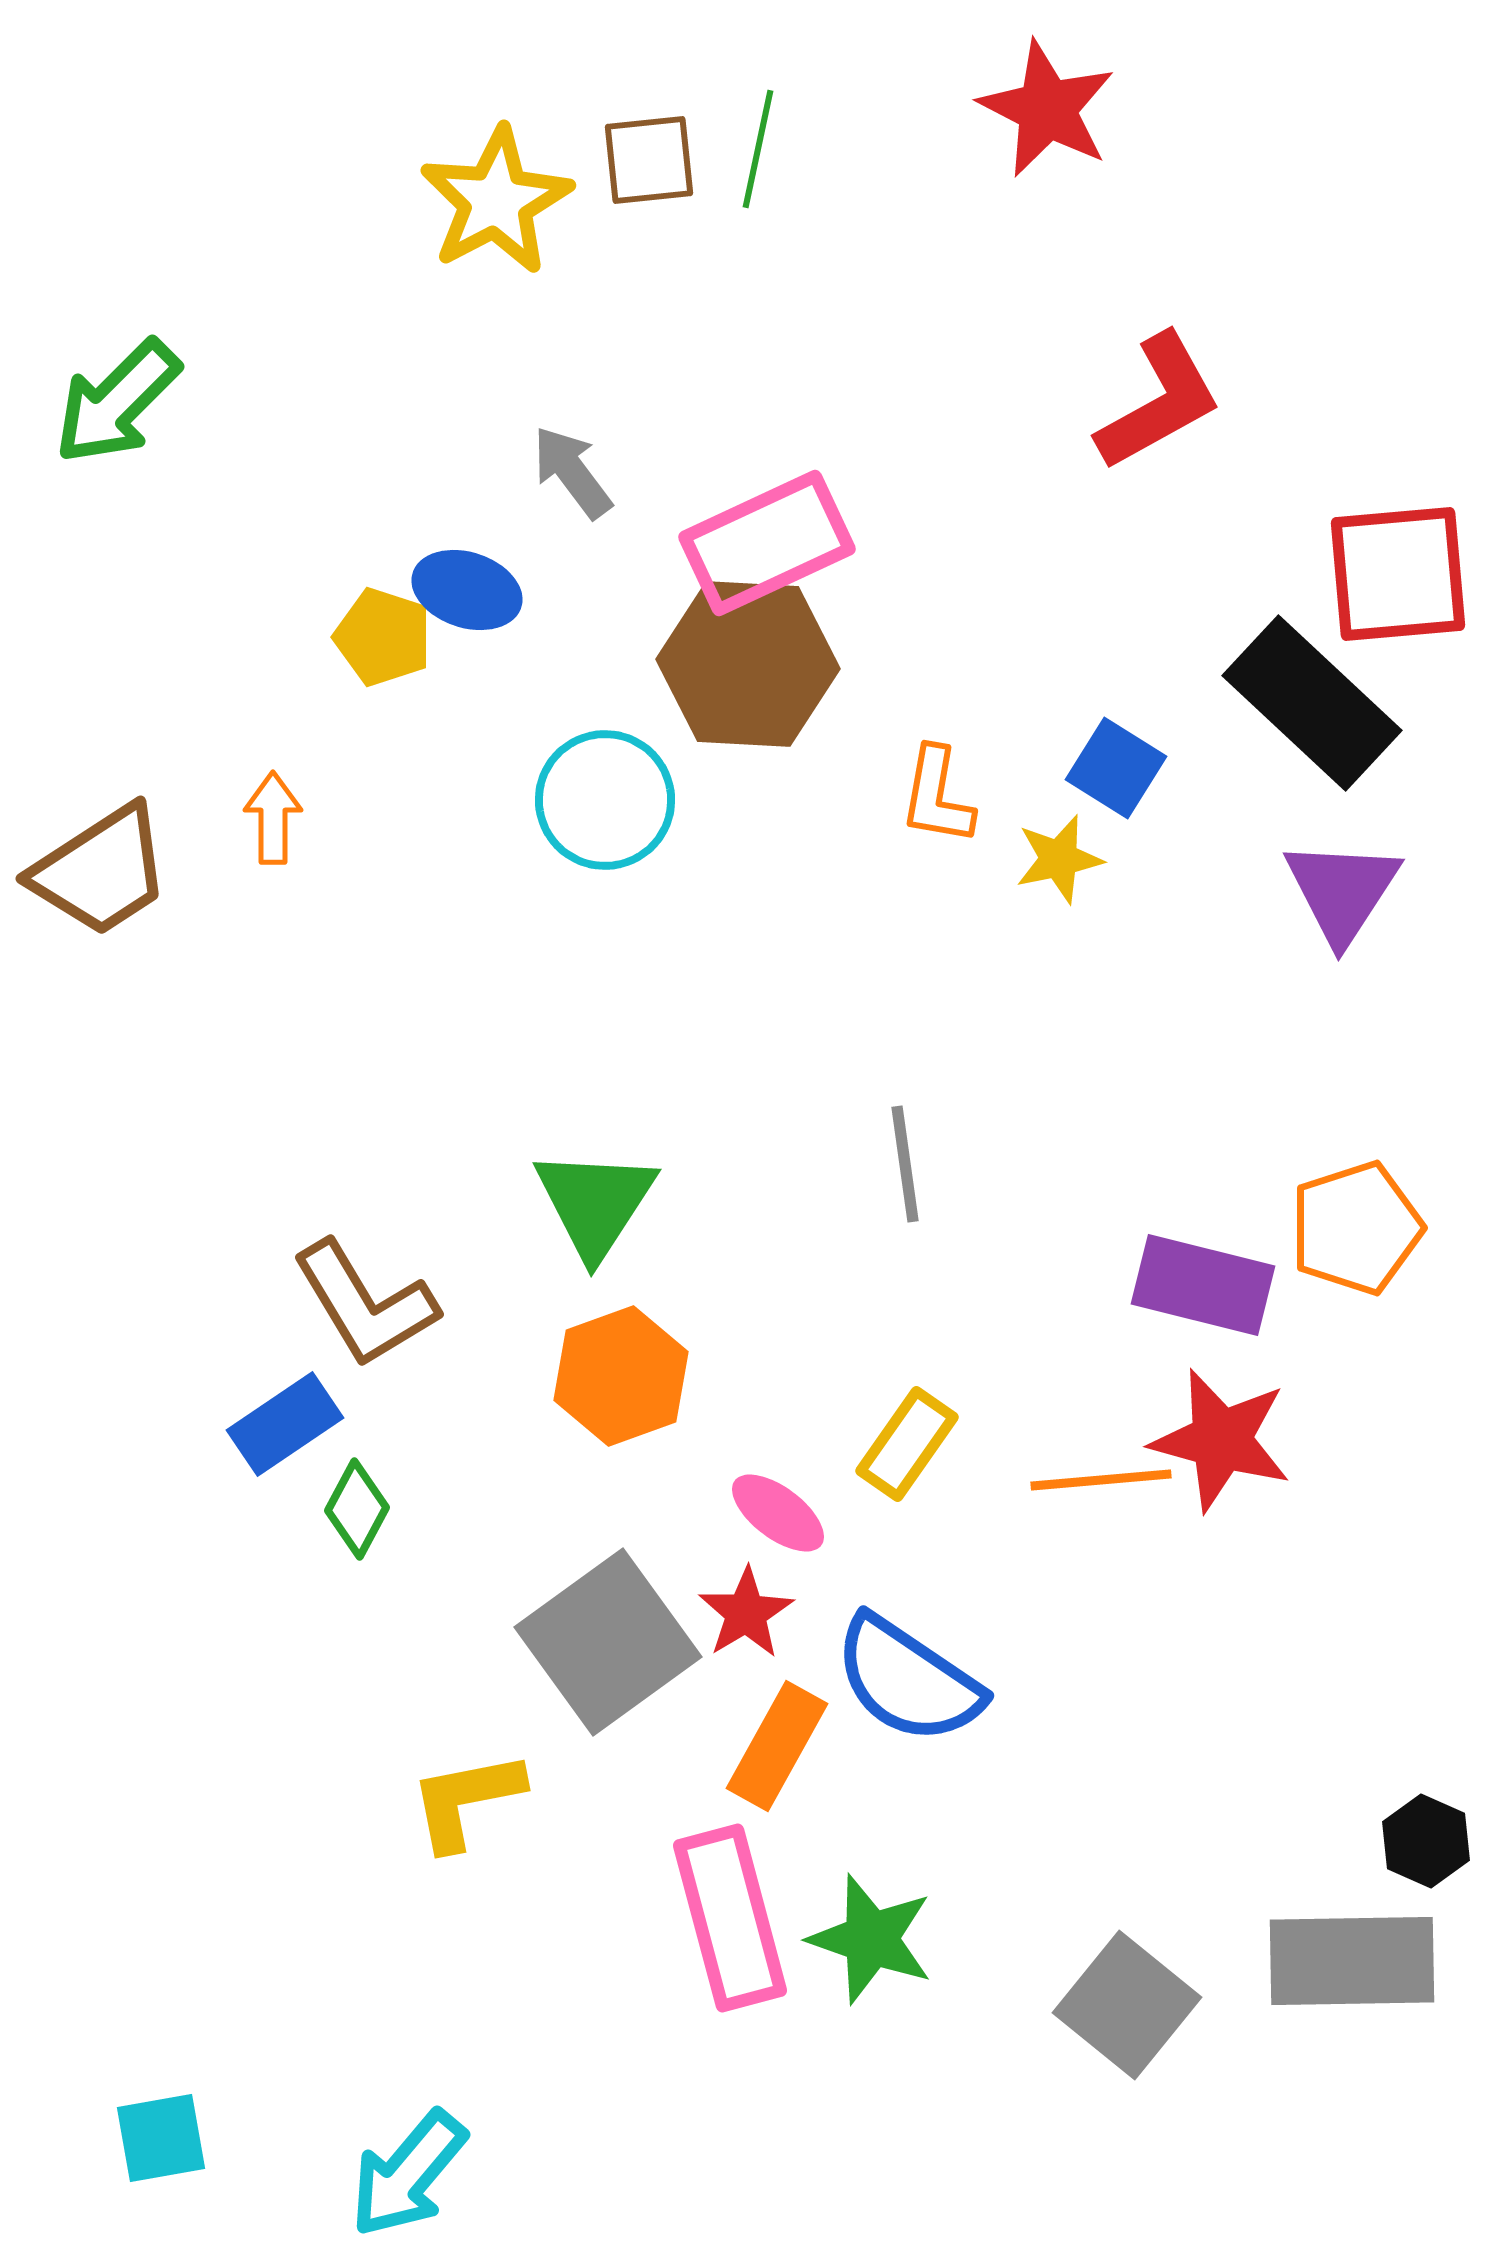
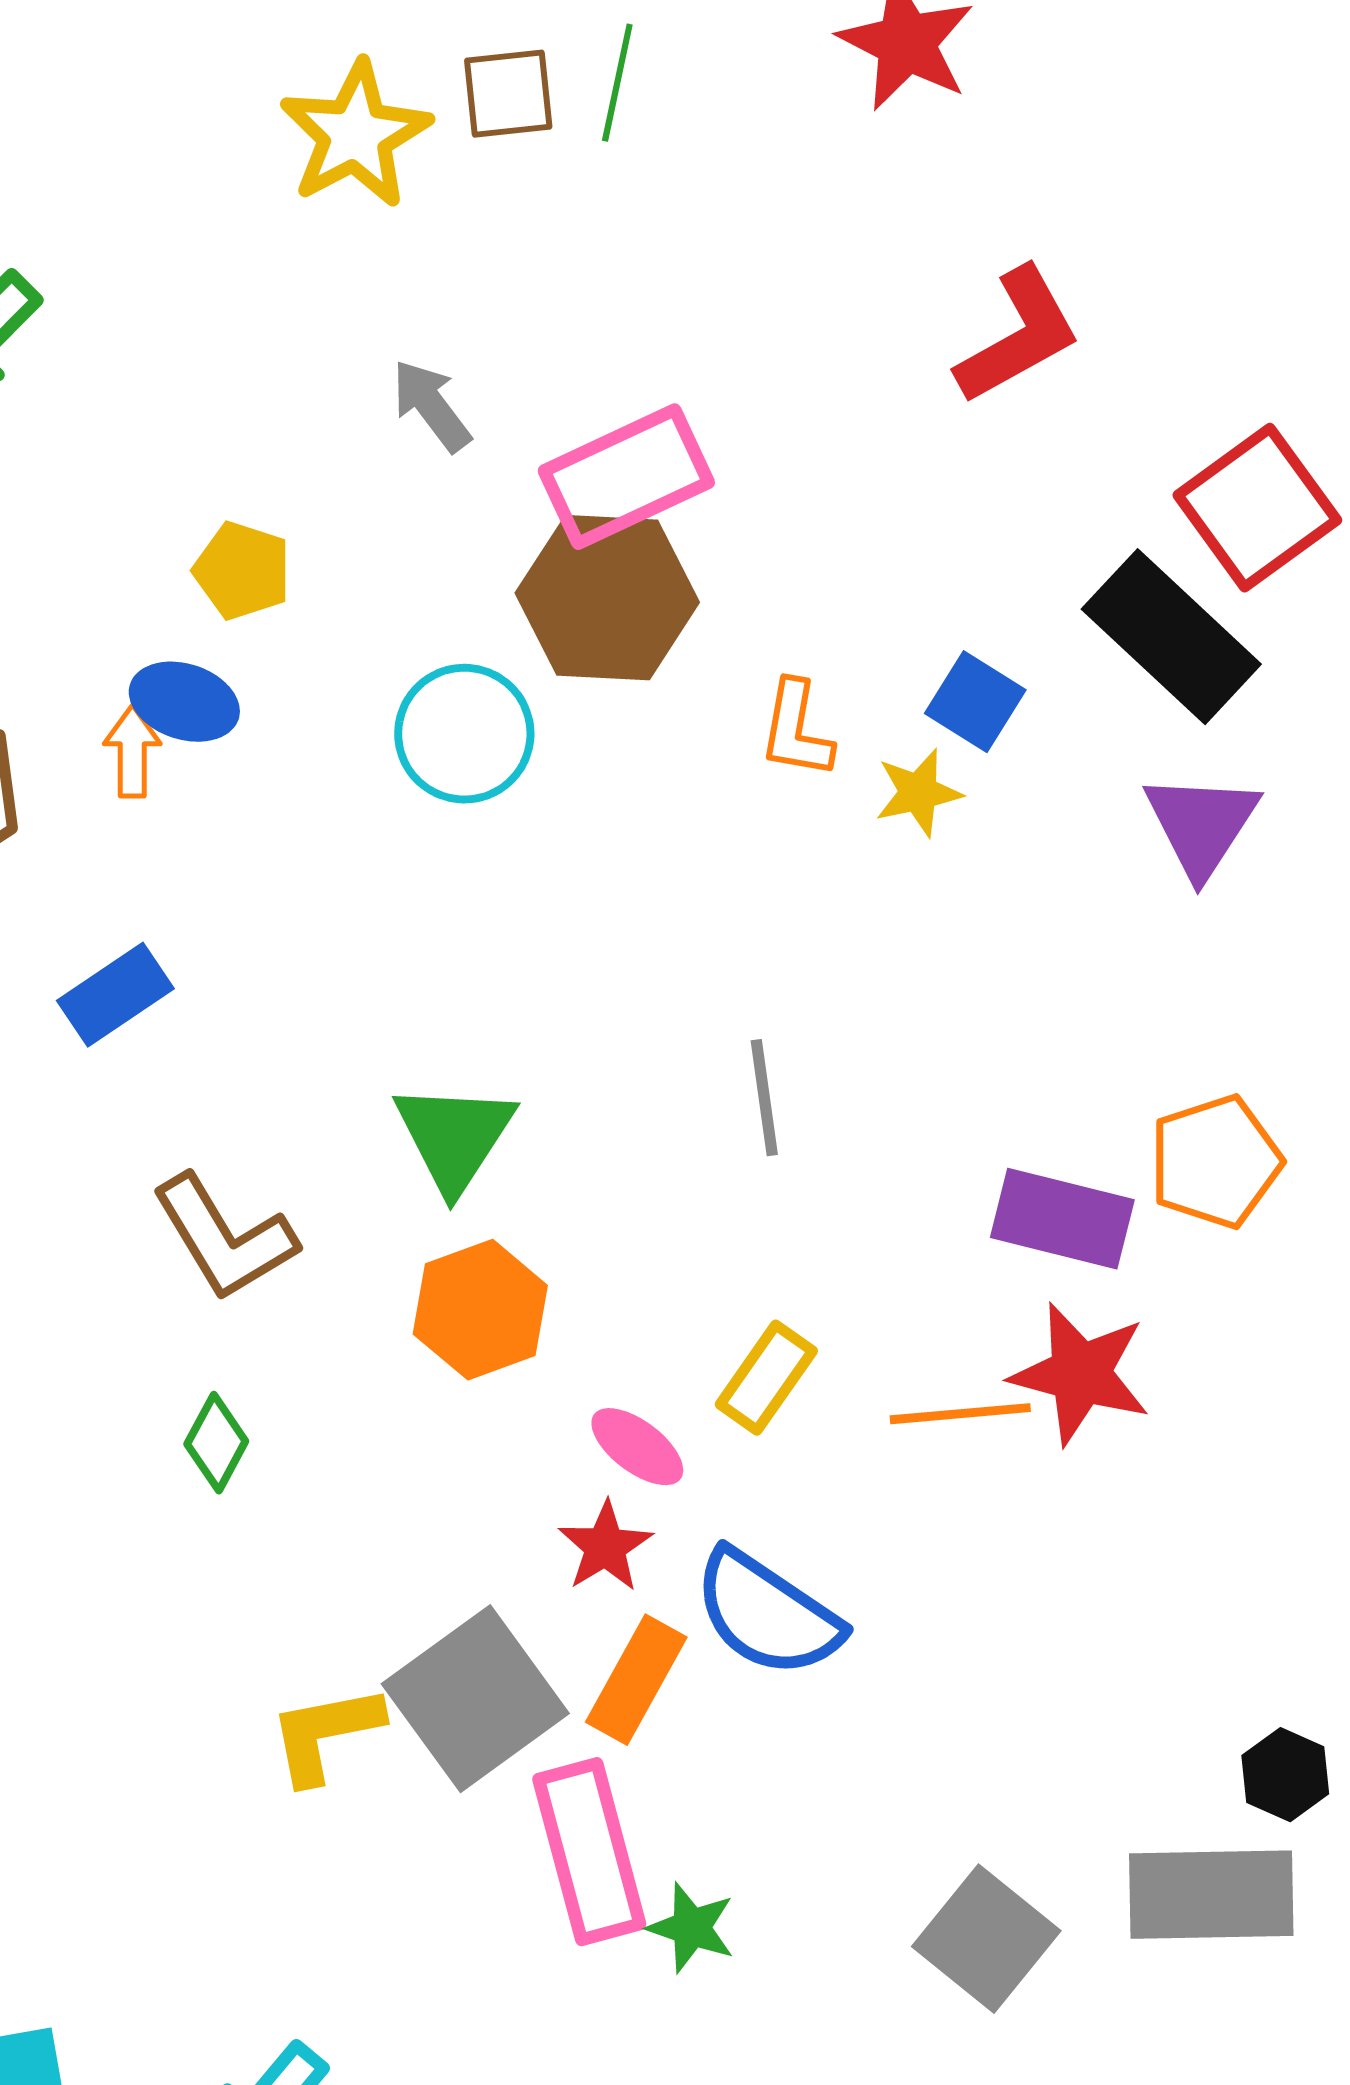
red square: (1398, 574) -> (1257, 508), turned -31
blue ellipse: (467, 590) -> (184, 702), moved
blue rectangle: (285, 1424) -> (115, 995), moved
gray square: (608, 1642) -> (475, 1699), moved
green star: (871, 1939) -> (691, 1928), moved, size x0.7

